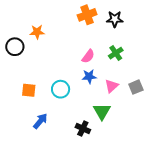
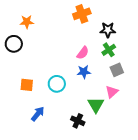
black star: (115, 19) -> (108, 30), moved
orange star: (37, 32) -> (27, 22), moved
pink triangle: (111, 86) -> (112, 92), moved
gray square: (136, 87) -> (117, 70), moved

